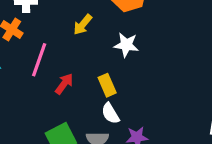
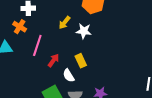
white star: (126, 45) -> (84, 31), moved
white semicircle: (110, 113) -> (69, 75), moved

